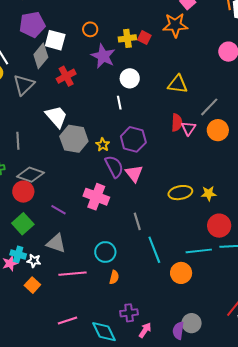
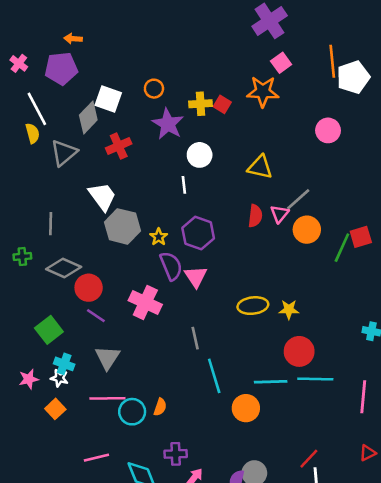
purple pentagon: (32, 25) -> (61, 68), moved
pink triangle: (188, 128) -> (279, 214), moved
red circle: (23, 192) -> (89, 288), moved
gray triangle: (56, 243) -> (107, 357), moved, turned 40
cyan circle: (105, 252) -> (132, 412), moved
cyan cross: (18, 254) -> (64, 364), moved

